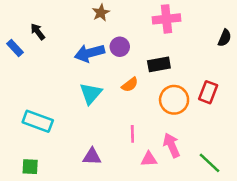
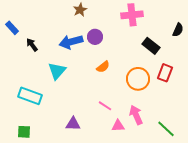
black arrow: (38, 32) -> (32, 45), moved
blue rectangle: (15, 48) -> (12, 28), moved
black rectangle: (159, 64) -> (151, 46), moved, turned 48
cyan triangle: (91, 93) -> (57, 71), moved
pink line: (132, 134) -> (105, 106), turned -56

